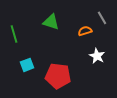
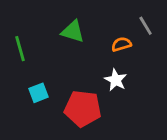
white star: (97, 56) -> (116, 80), moved

